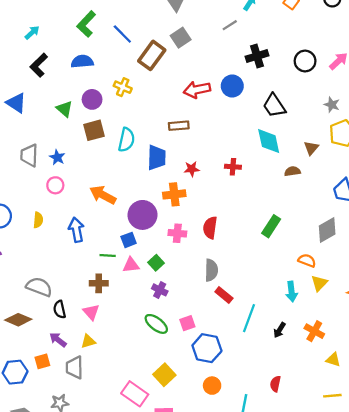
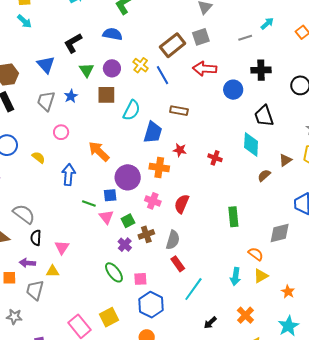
blue line: (122, 34) -> (162, 75), moved
black L-shape: (39, 65) -> (73, 43), moved
red arrow: (197, 90) -> (205, 69), moved
blue triangle: (16, 103) -> (46, 65), moved
blue star: (57, 157) -> (71, 96), moved
brown semicircle: (292, 171) -> (264, 175), turned -48
yellow semicircle: (38, 220) -> (39, 157), turned -72
green rectangle: (271, 226) -> (233, 217), turned -54
pink triangle: (131, 265) -> (106, 217), turned 42
brown cross: (99, 283) -> (146, 234), moved, turned -35
black arrow: (280, 330) -> (210, 323), moved
purple arrow: (58, 340) -> (27, 263), turned -49

